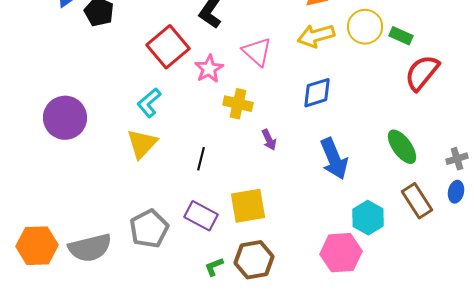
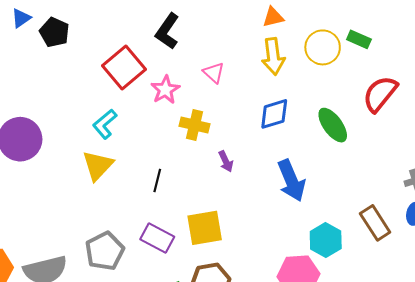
yellow arrow: (316, 36) -> (273, 56), turned -81
green rectangle: (401, 36) -> (359, 39), moved
pink triangle: (257, 52) -> (214, 73), size x0.7
green ellipse: (402, 147) -> (333, 125), moved

